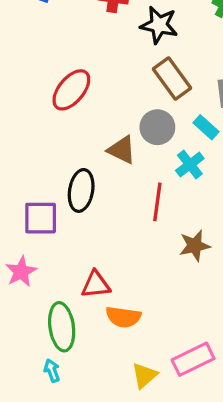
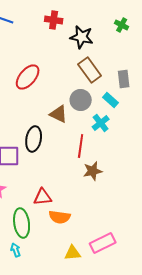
brown star: (195, 246) -> (93, 171), moved
yellow triangle: (144, 375) -> (73, 253), turned 36

